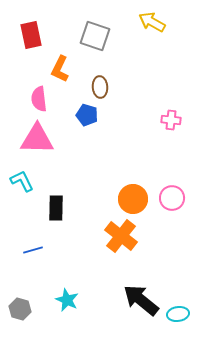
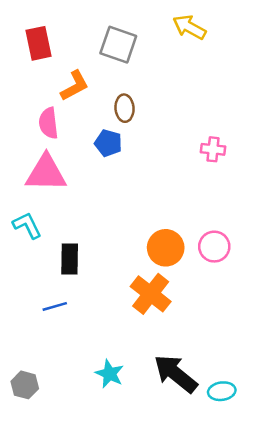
orange L-shape: (60, 69) -> (75, 86), turned -144
blue line: (33, 250) -> (55, 306), moved
cyan star: (67, 300) -> (110, 374), moved

